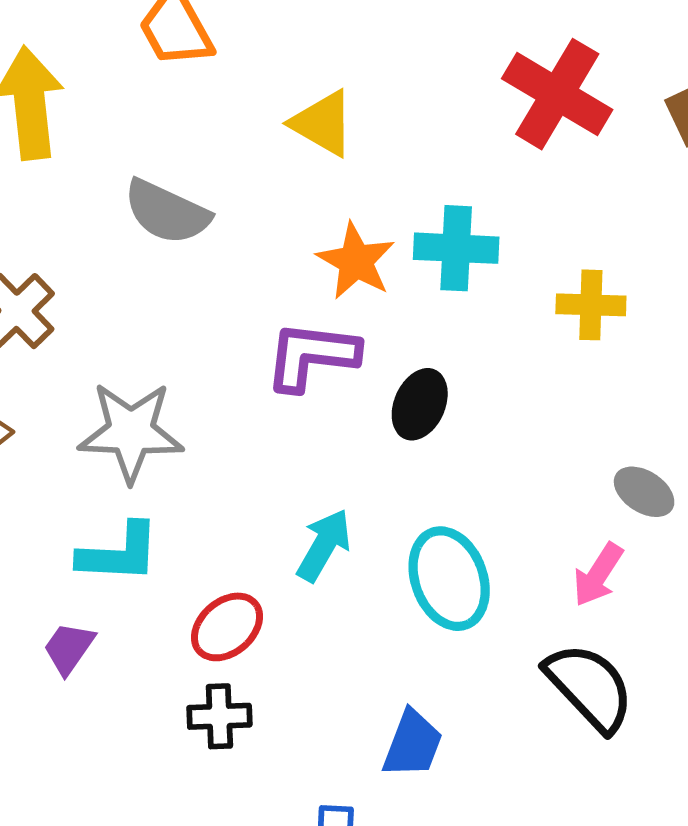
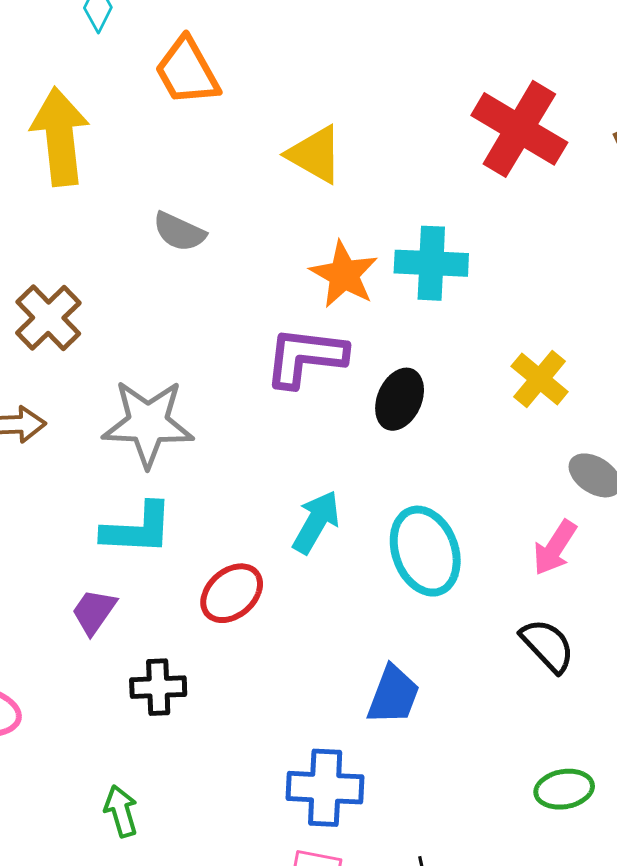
gray semicircle: (167, 212) -> (179, 232), size x0.7
yellow cross: (591, 305) -> (540, 379), moved, turned 38
black semicircle: (590, 687) -> (547, 646), size x0.7
black cross: (219, 716) -> (158, 687), moved

